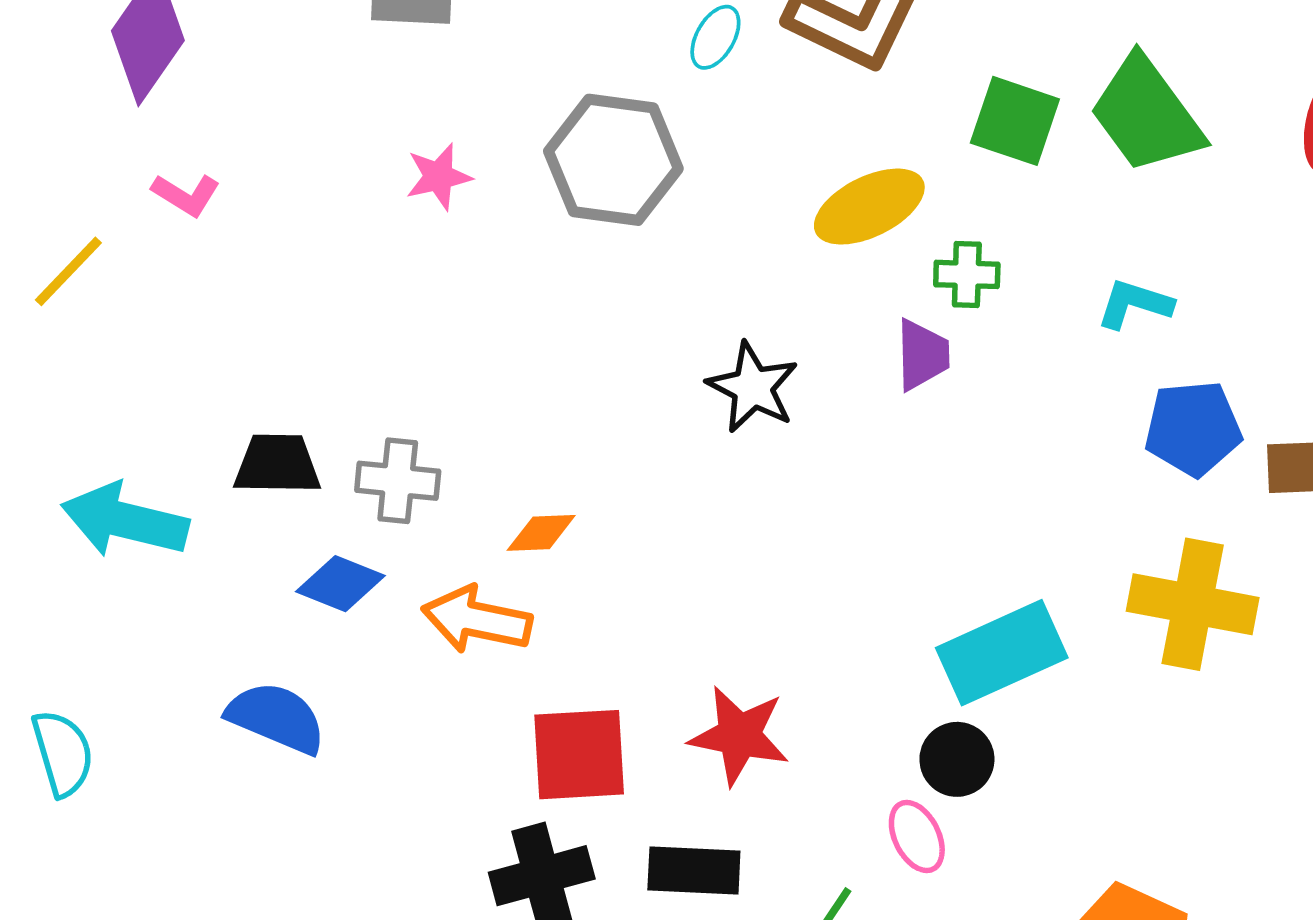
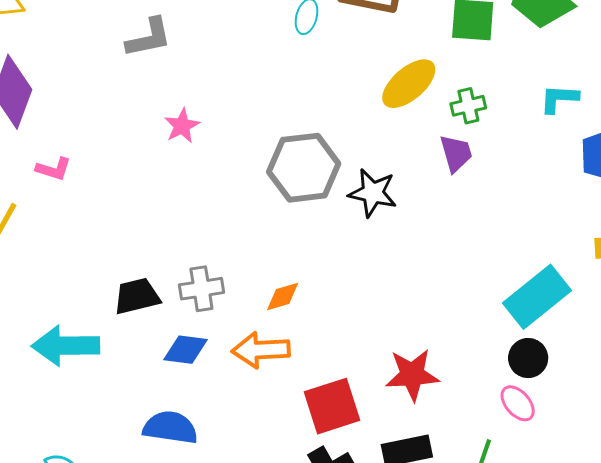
gray hexagon: (613, 160) -> (304, 168), moved

